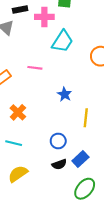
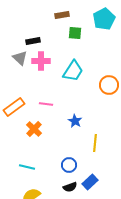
pink cross: (44, 17) -> (41, 61), moved
pink line: (35, 68) -> (46, 104), moved
orange cross: (18, 112) -> (34, 129), moved

